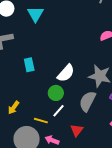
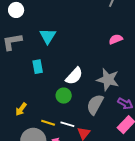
cyan triangle: (36, 14) -> (48, 36), moved
white line: (59, 111) -> (67, 124), moved, turned 64

